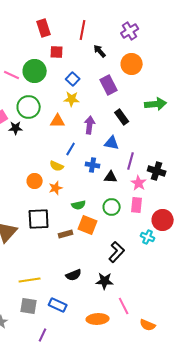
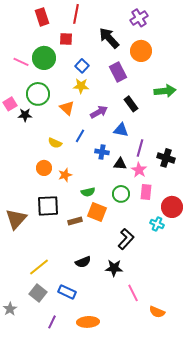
red rectangle: (44, 28) -> (42, 17), moved
red line: (83, 30) -> (76, 14), moved
black arrow: (100, 51) -> (109, 38), size x1.6
orange triangle: (58, 121) -> (67, 108), turned 42
purple arrow: (90, 125) -> (99, 112), turned 54
yellow semicircle: (57, 166) -> (55, 143), moved
pink star: (139, 183) -> (139, 170), moved
yellow line: (30, 280) -> (39, 267), turned -30
gray square: (29, 306) -> (38, 293), turned 30
orange ellipse: (98, 319) -> (88, 322), moved

